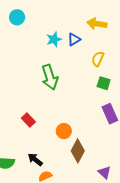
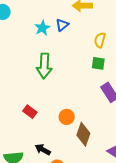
yellow semicircle: (98, 59) -> (100, 40), moved
green arrow: (50, 77) -> (44, 66), turned 30

